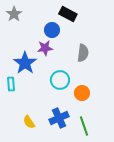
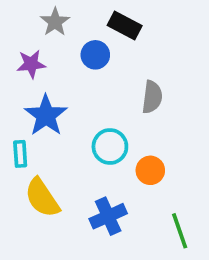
gray star: (14, 14) -> (55, 22), moved
purple star: (45, 48) -> (31, 64), moved
yellow semicircle: (29, 122) -> (42, 198), moved, size x1.6
green line: (84, 126) -> (180, 231), moved

